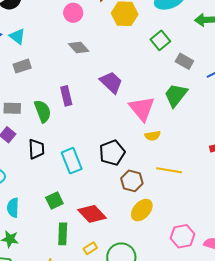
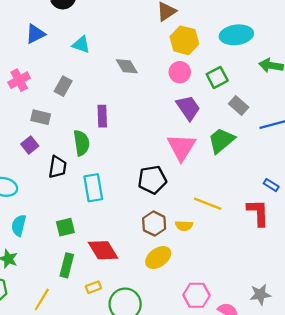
pink circle: (73, 13) -> (180, 72), moved
cyan triangle: (17, 36) -> (81, 45), moved, turned -30
gray rectangle: (22, 66) -> (63, 86), moved, turned -54
purple trapezoid: (111, 82) -> (188, 108), moved
green semicircle: (43, 111) -> (81, 143), moved
yellow semicircle: (153, 136) -> (184, 226), moved
black pentagon: (112, 153) -> (152, 180), moved
yellow line: (169, 170) -> (208, 204), moved

